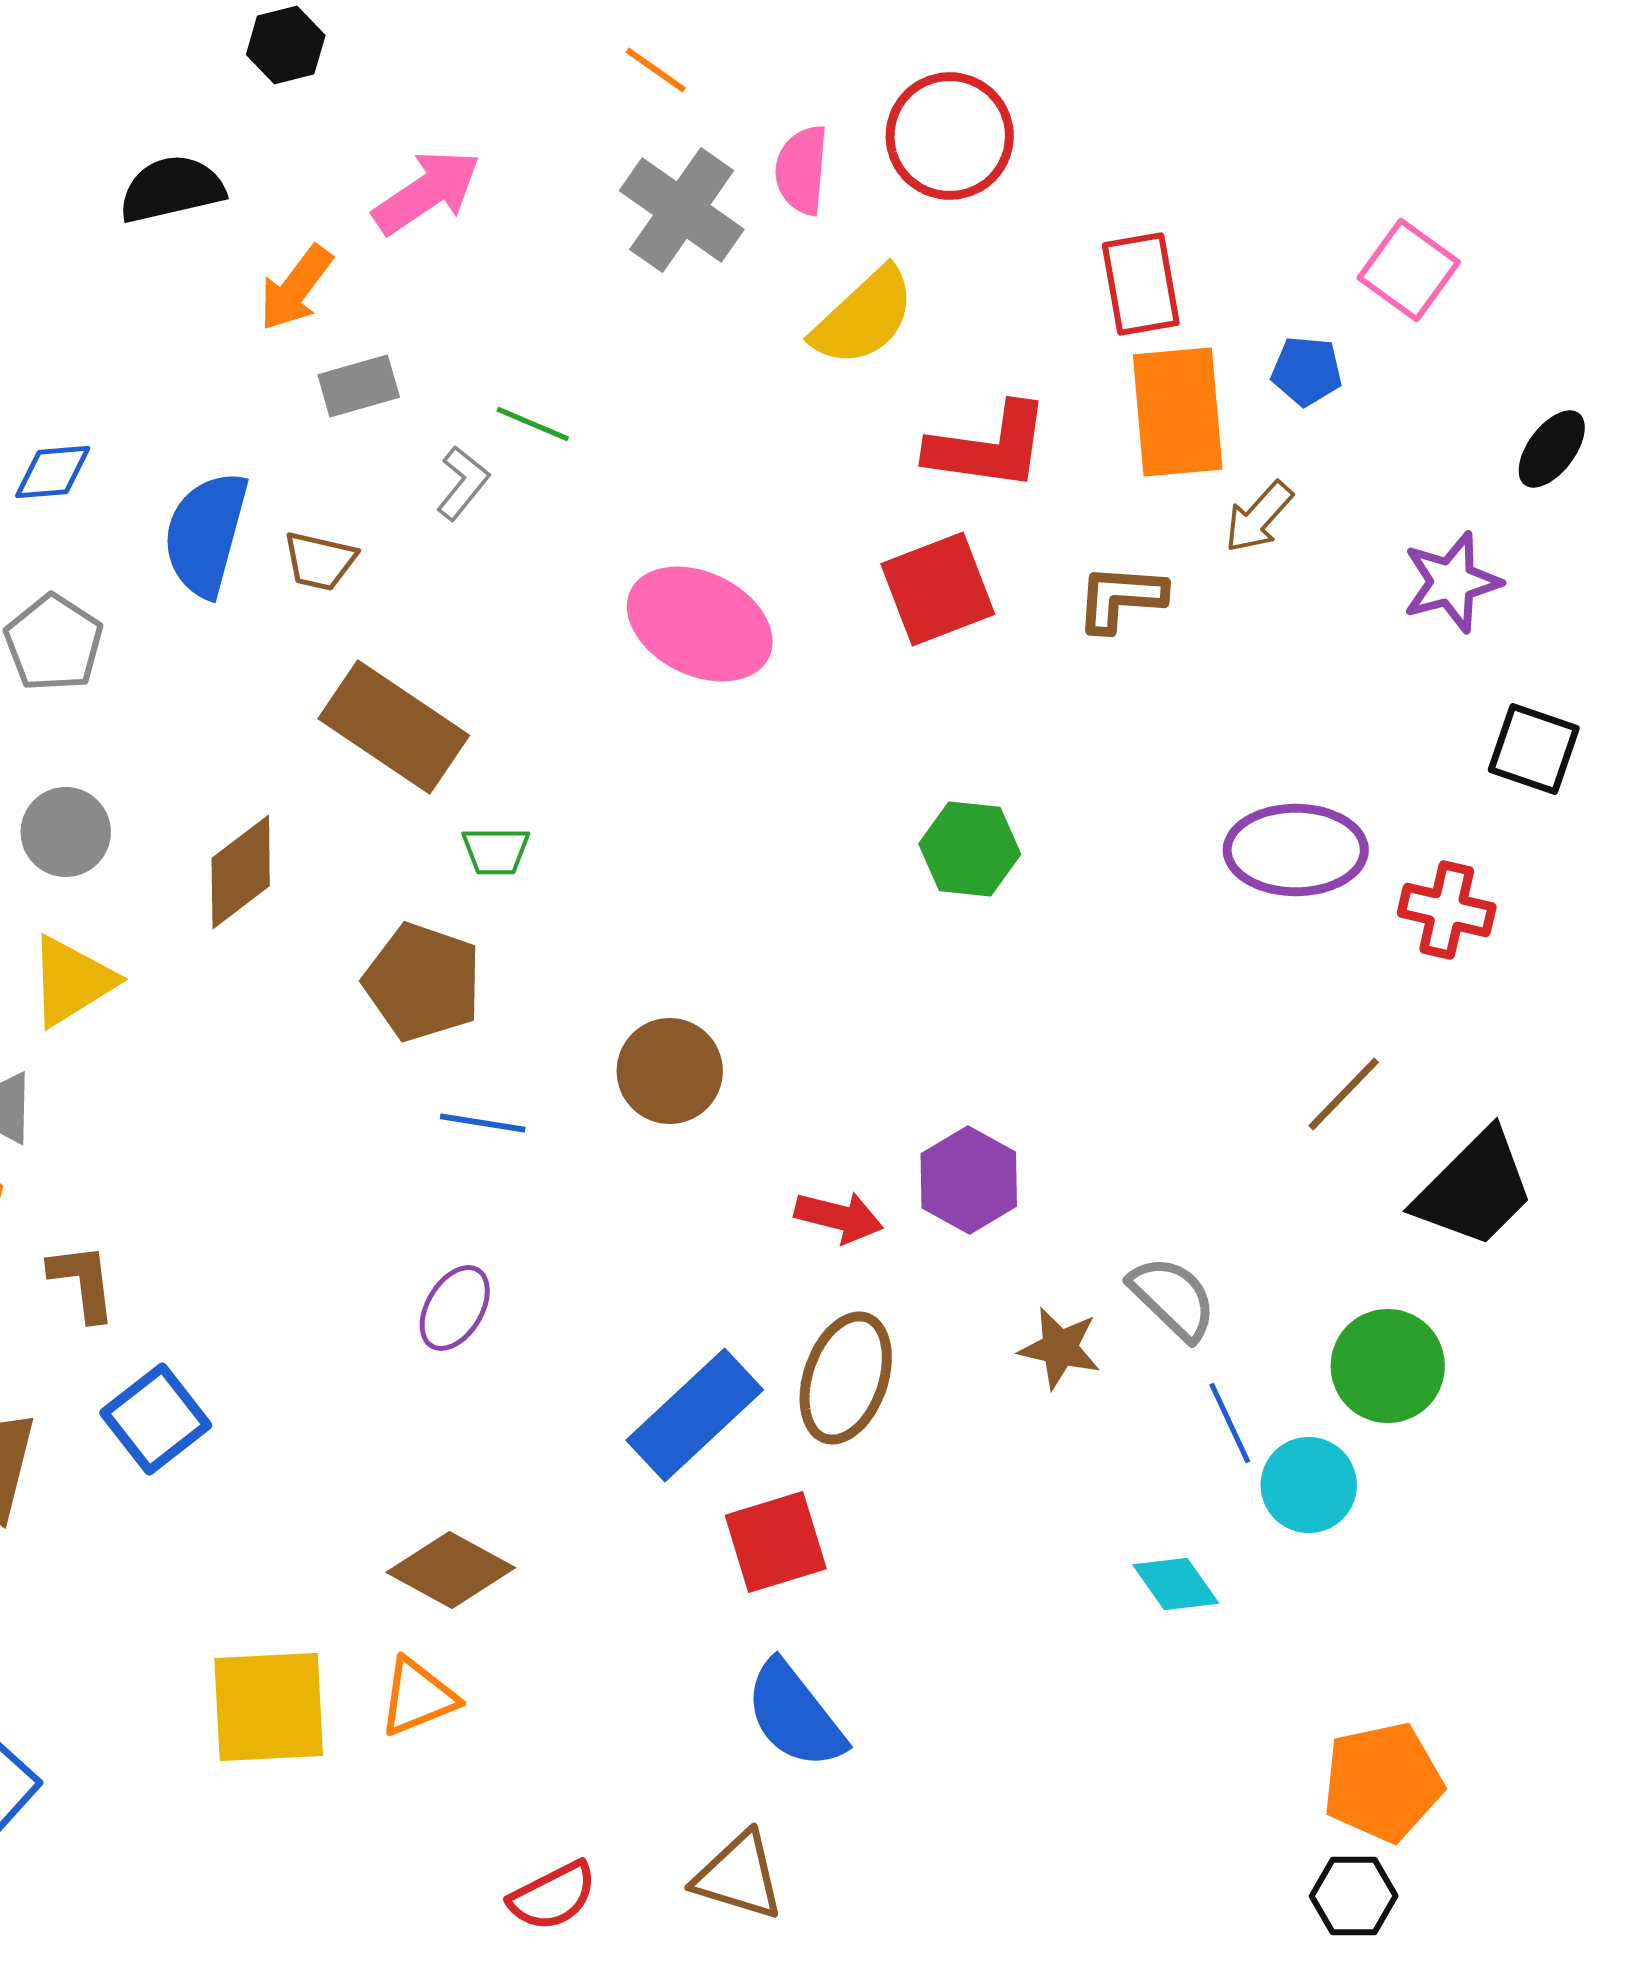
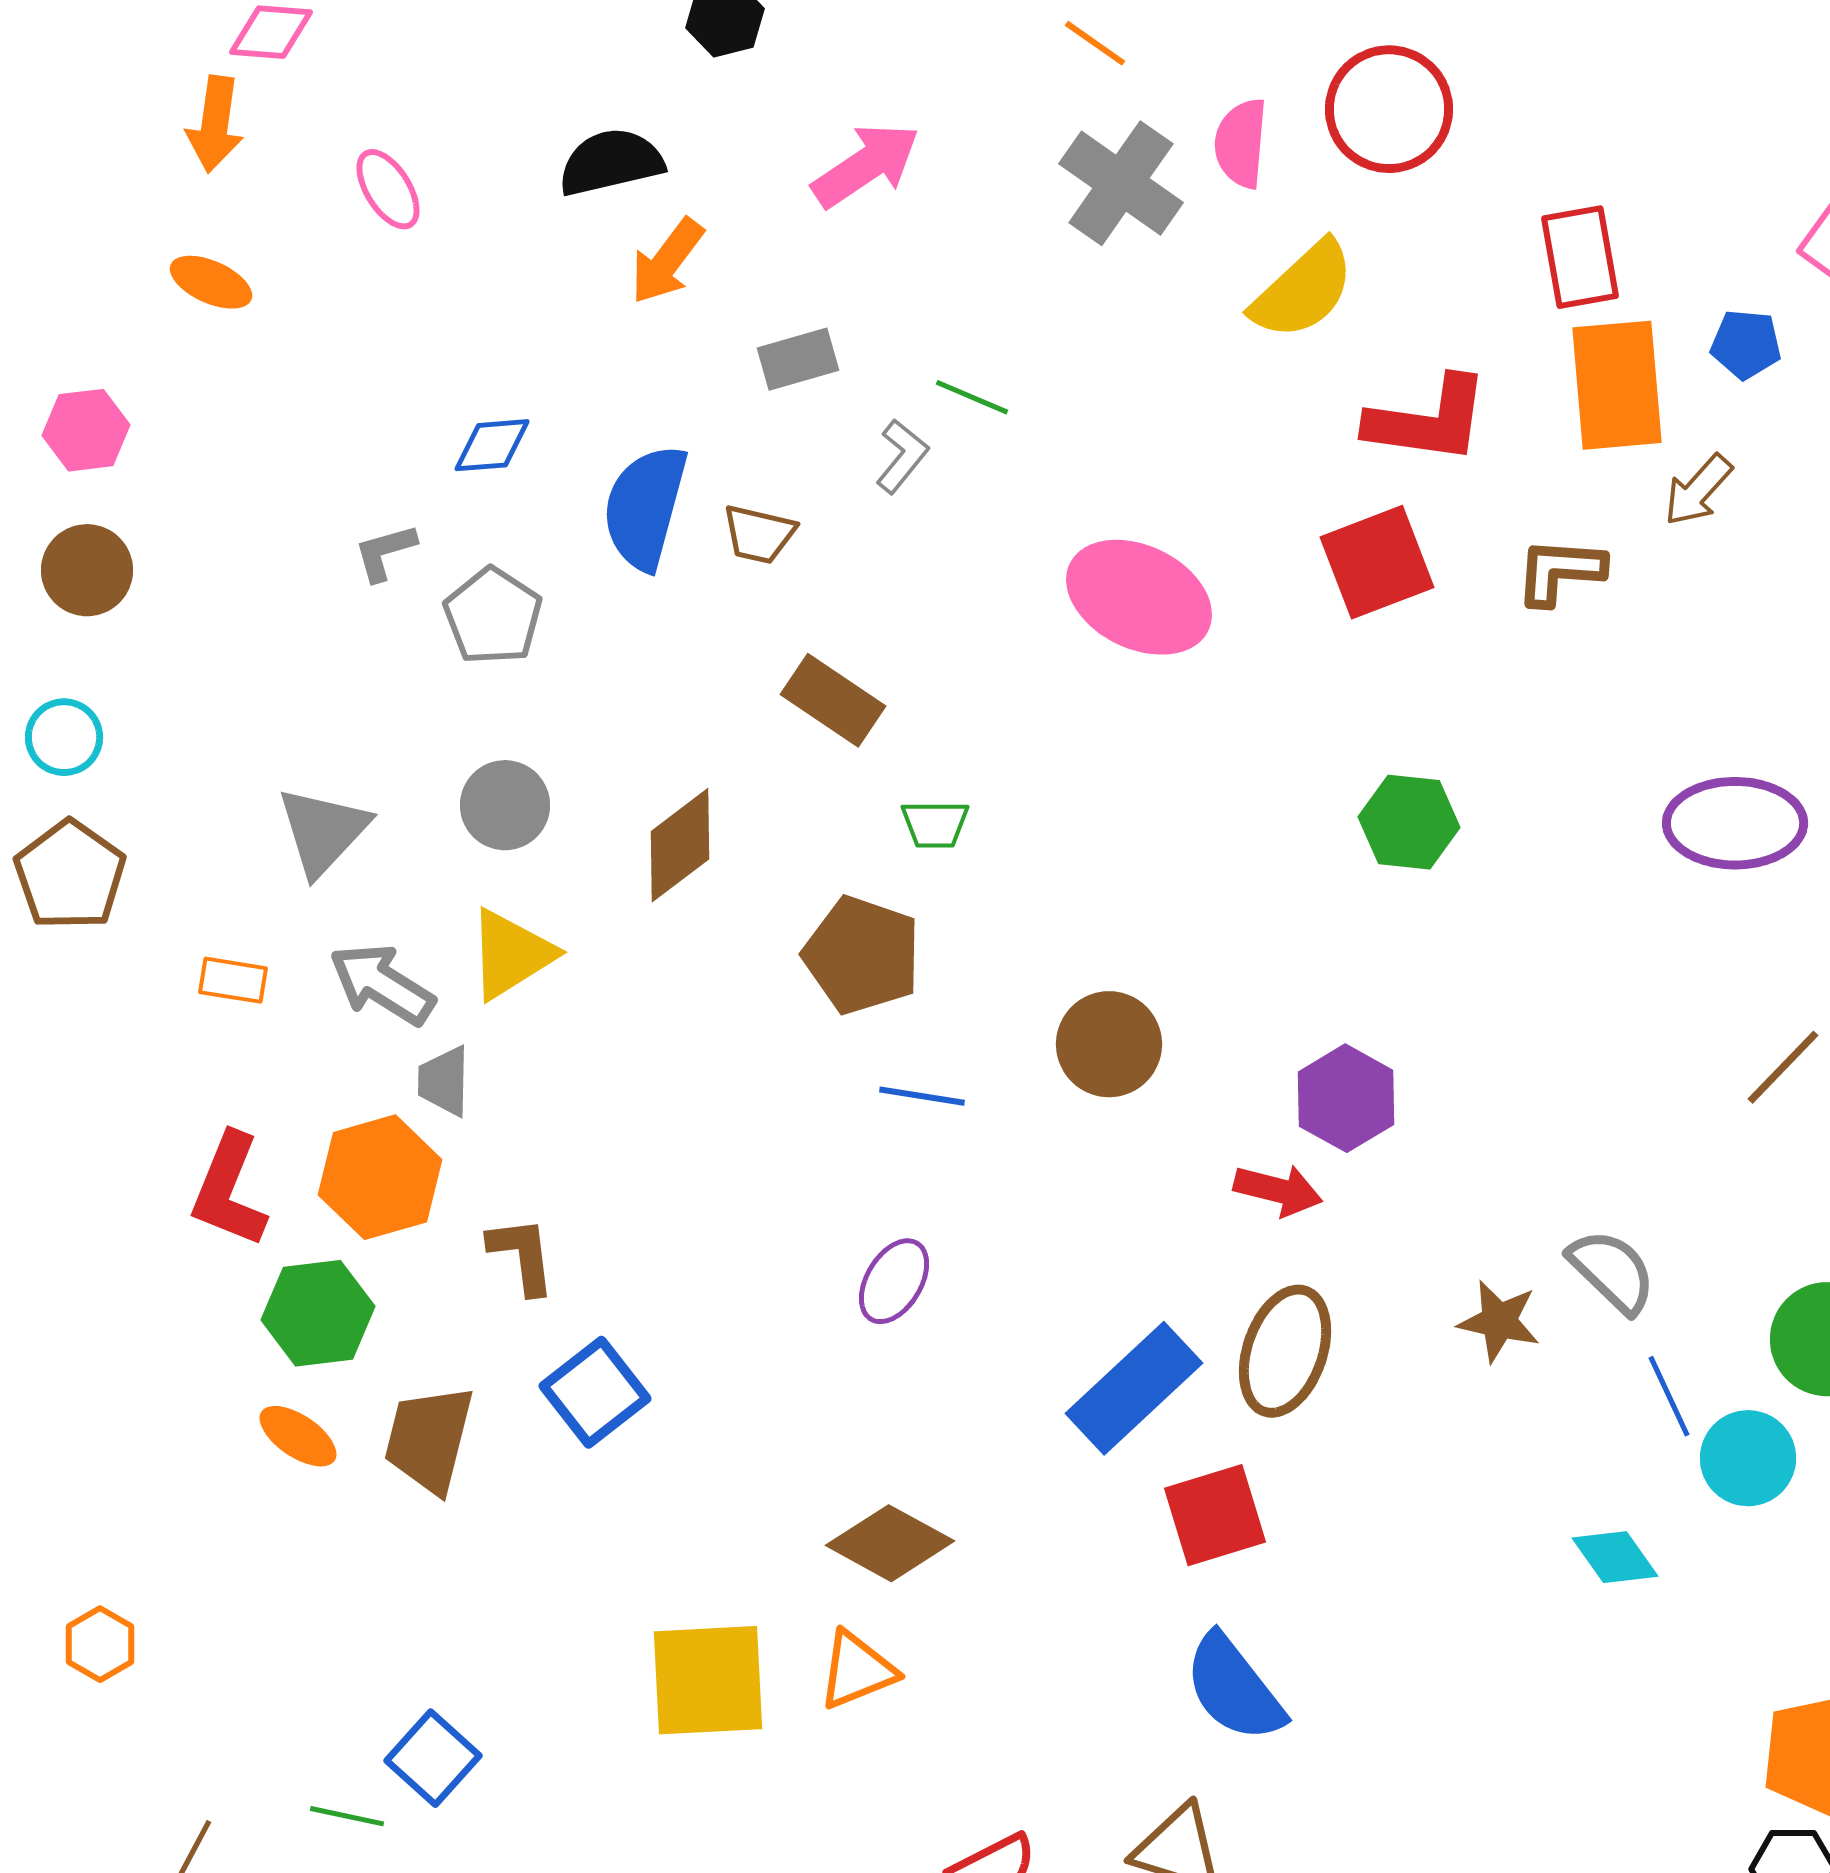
orange arrow: (296, 288) -> (667, 261), moved
brown rectangle: (394, 727) -> (833, 700), size x0.7
purple hexagon: (969, 1180) -> (1346, 1098), moved

